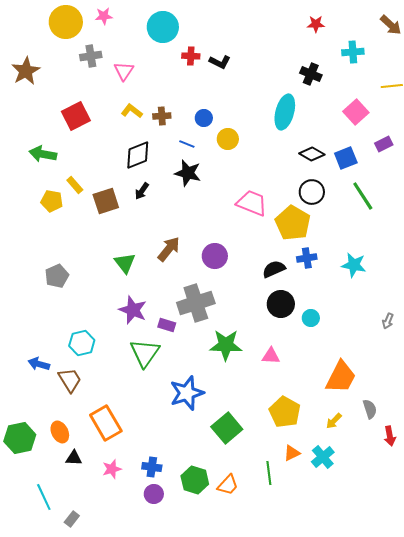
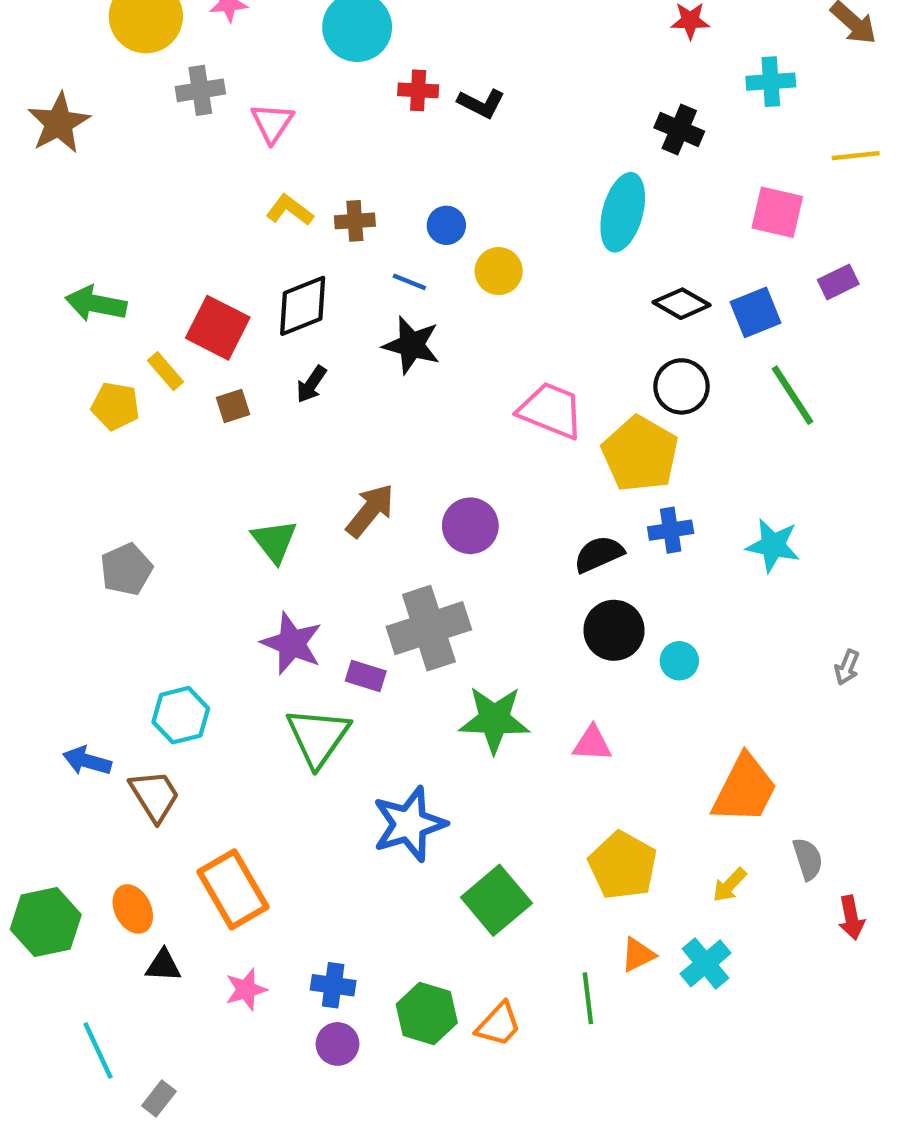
pink square: (356, 112) -> (777, 212), turned -35
red square: (76, 116) -> (218, 328), moved, turned -36
brown square: (106, 201) -> (233, 406), size x0.6

